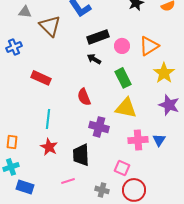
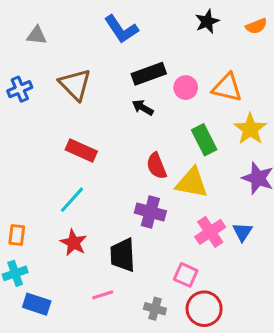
brown triangle: (50, 26) -> (75, 84), moved
orange triangle: (149, 46) -> (227, 88), turned 45
red rectangle: (41, 78) -> (81, 151), moved
green rectangle: (123, 78) -> (204, 140), moved
red semicircle: (84, 97) -> (156, 166), moved
cyan line: (48, 119) -> (72, 200), turned 36
pink cross: (138, 140) -> (210, 232), turned -30

